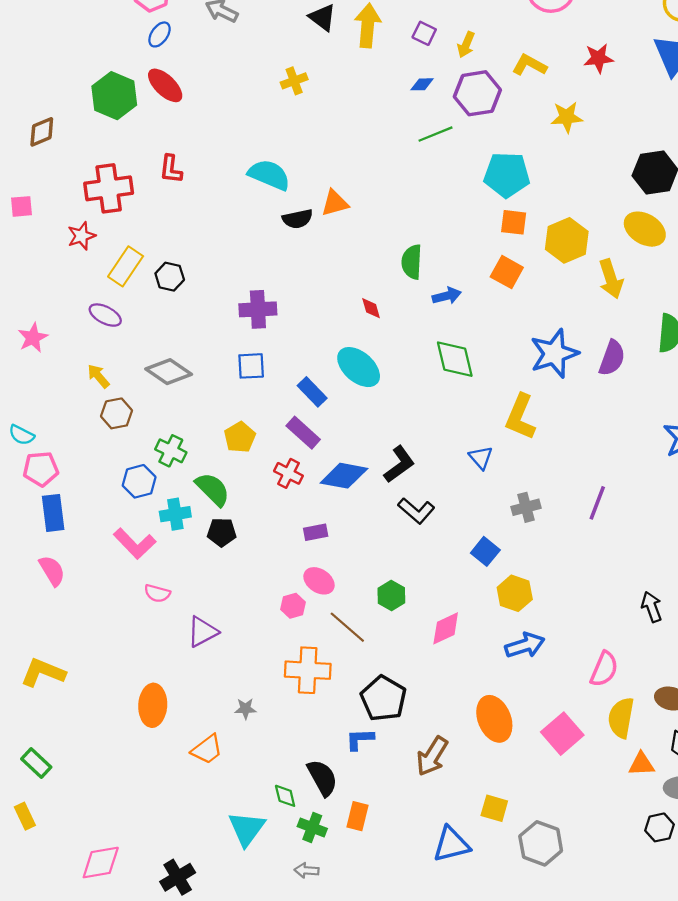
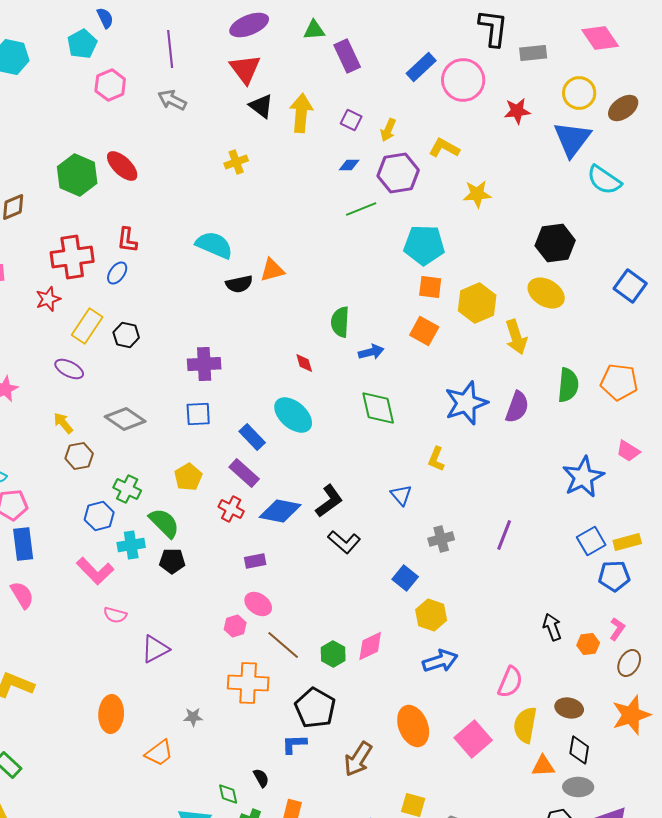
blue ellipse: (160, 34) -> (117, 273), moved
red star: (598, 58) -> (517, 111), moved
yellow L-shape: (520, 417) -> (436, 459), size x0.6
green hexagon: (391, 596) -> (333, 654), moved
black semicircle: (322, 778) -> (261, 778), size x0.6

